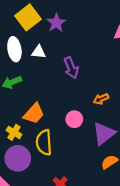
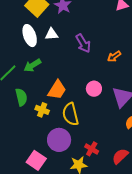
orange arrow: (101, 99) -> (114, 56), moved
purple circle: (18, 158) -> (59, 140), moved

